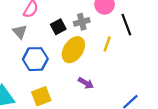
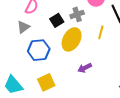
gray triangle: (20, 32) -> (23, 27), turned 40
purple arrow: (86, 83) -> (85, 68), turned 128

